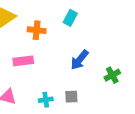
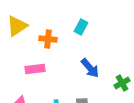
blue arrow: (80, 60) -> (90, 68), turned -80

